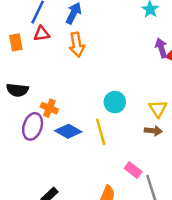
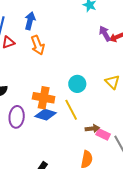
orange cross: (49, 108) -> (44, 98), moved, size x1.5
brown arrow: (153, 131) -> (92, 129), moved

